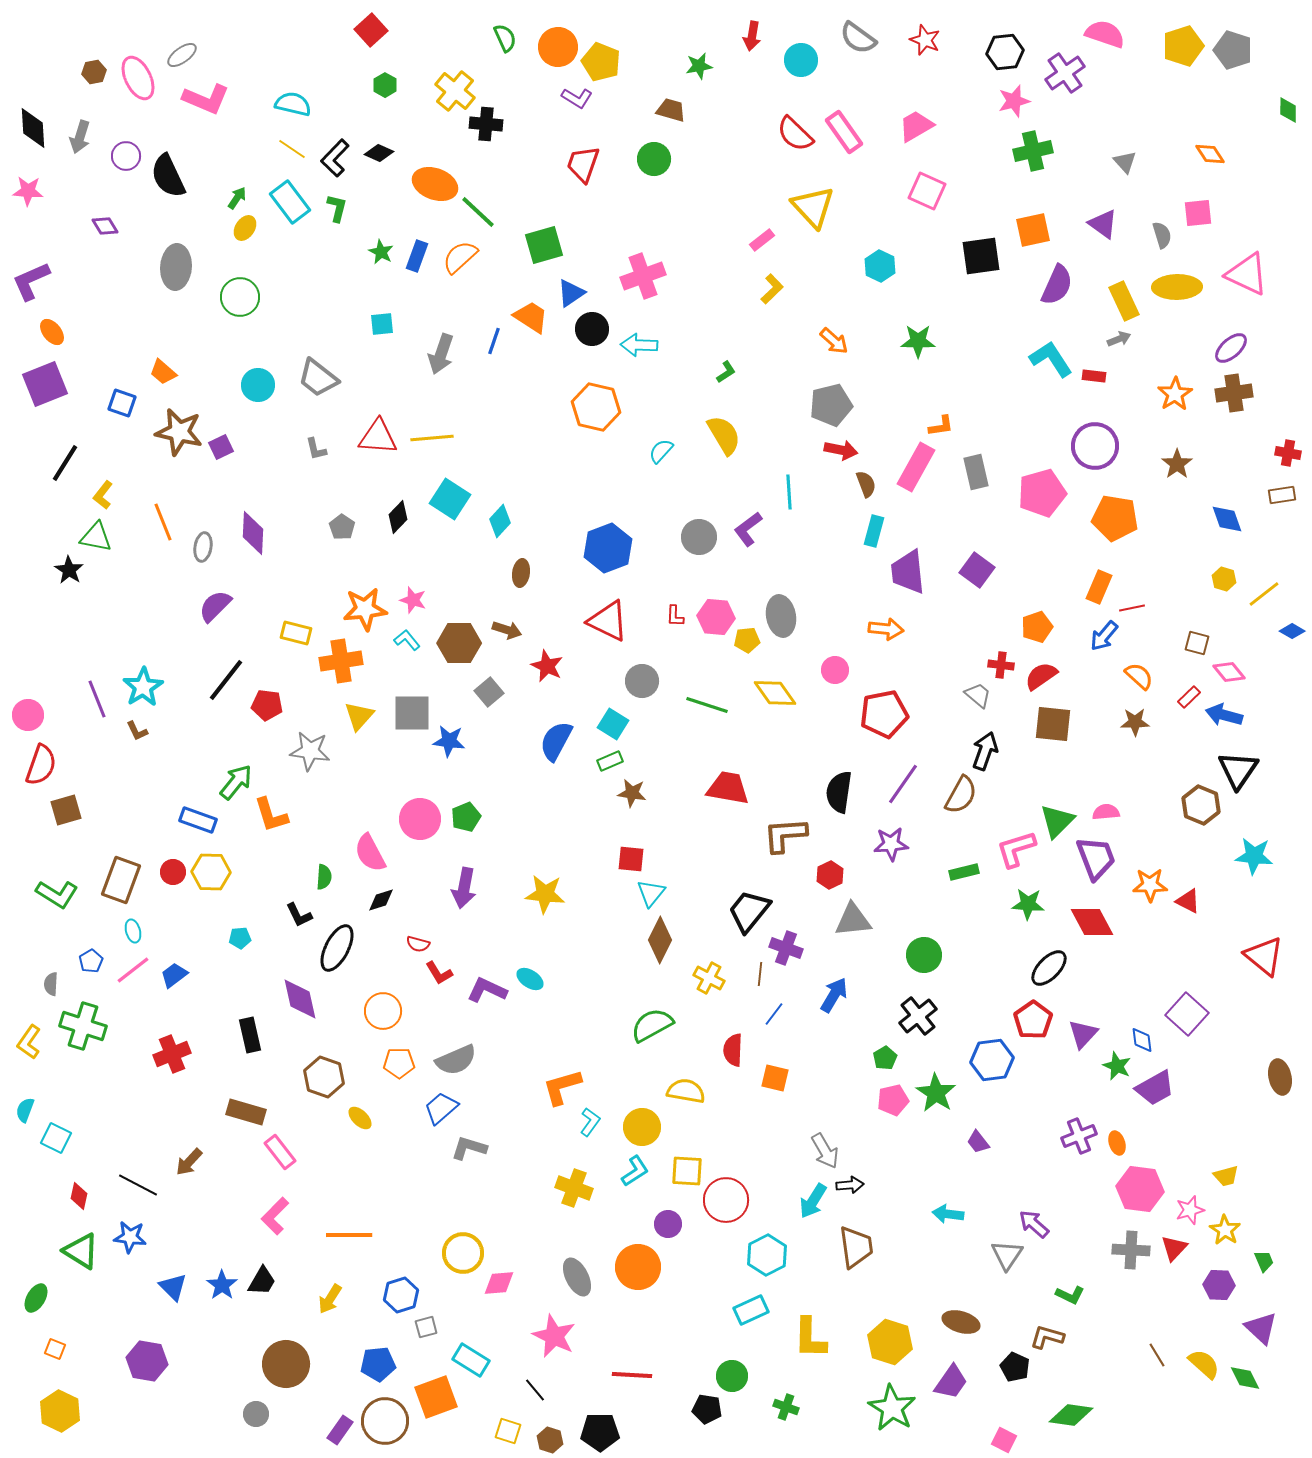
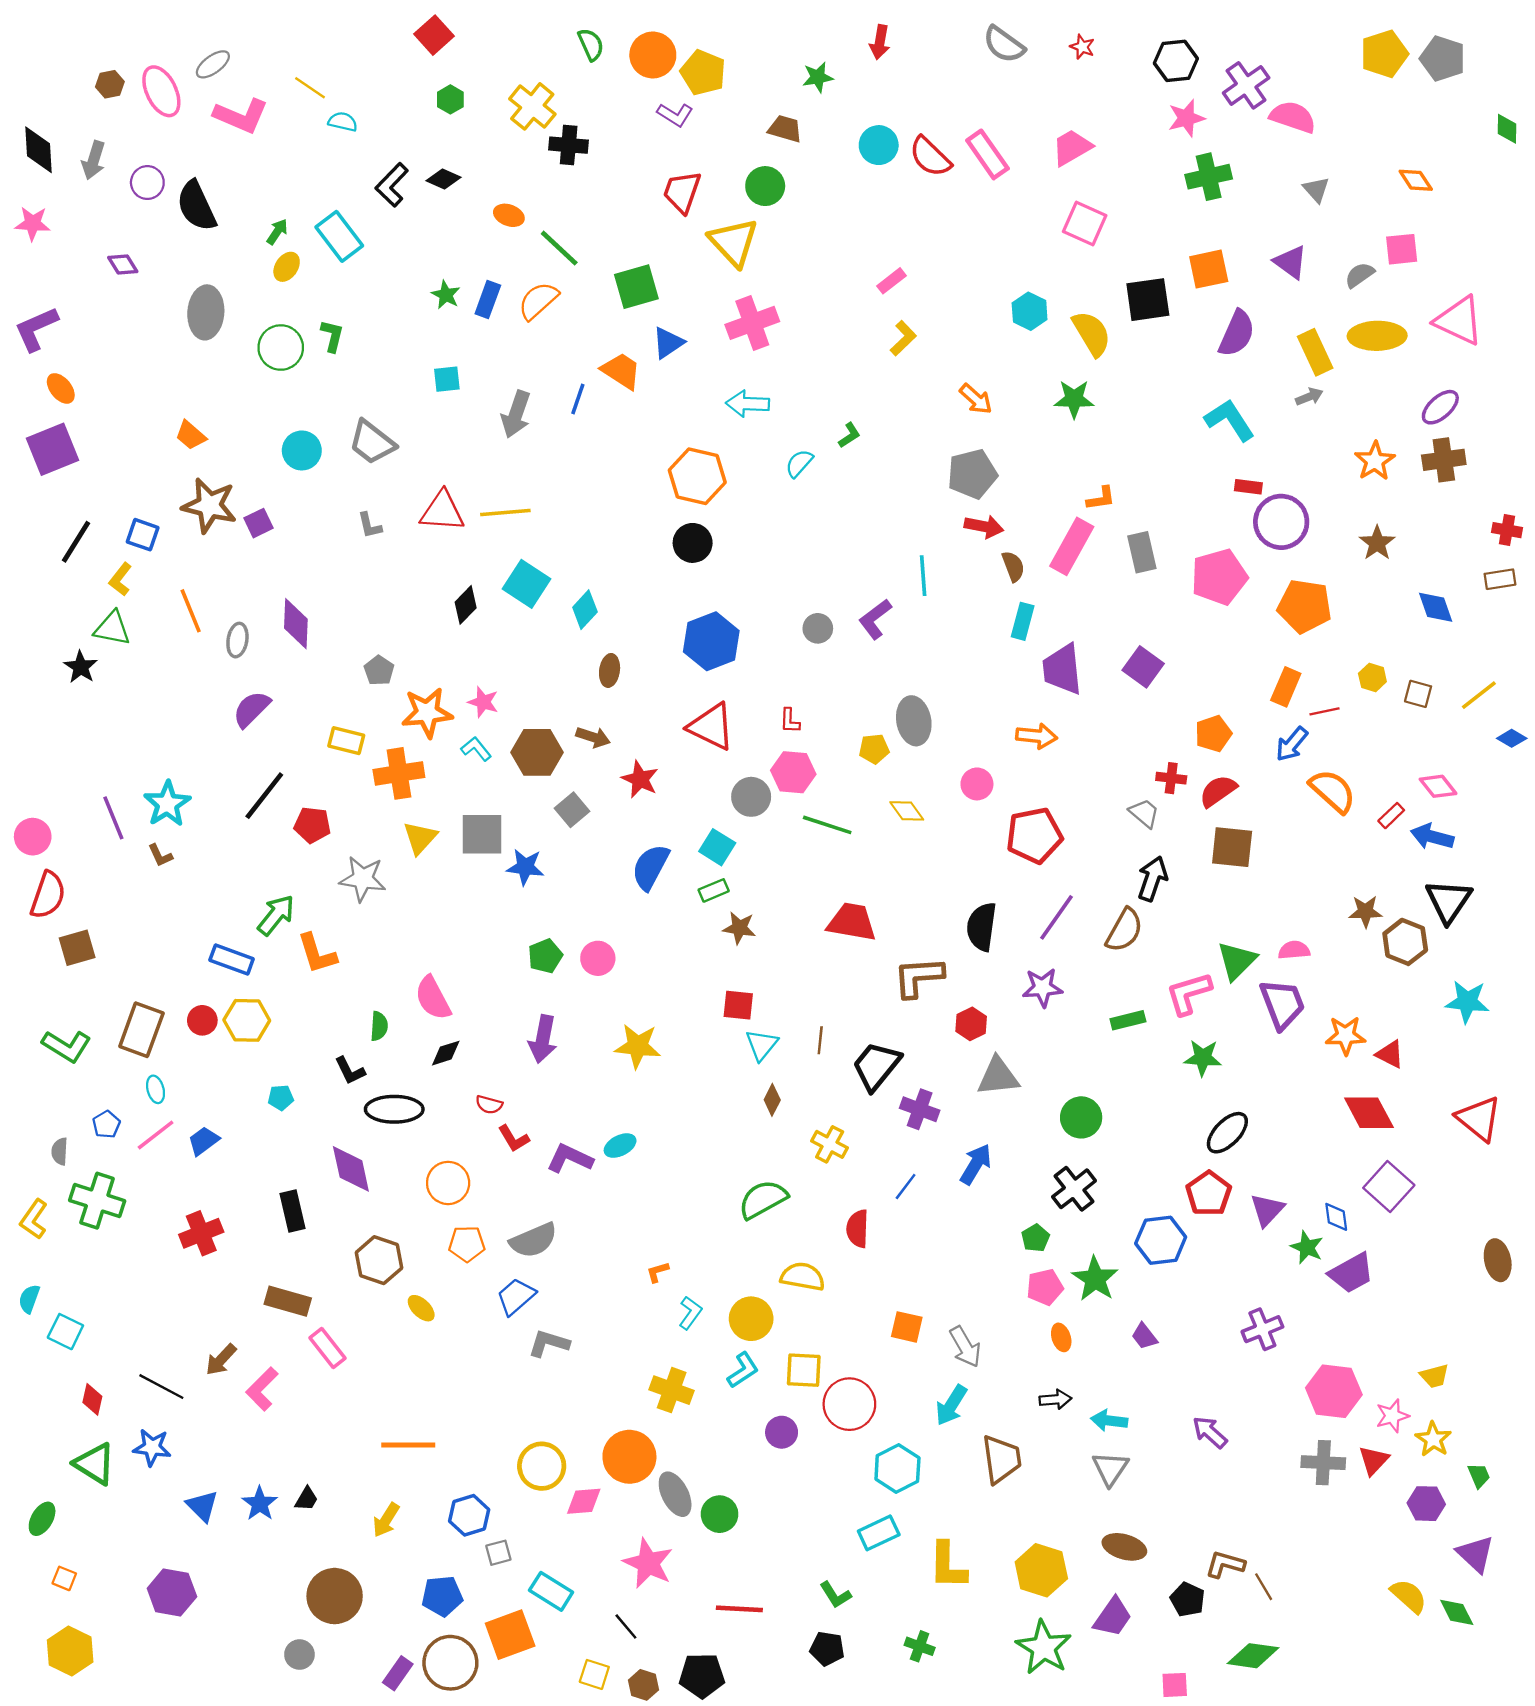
pink semicircle: (1105, 34) -> (1293, 117), moved
red star: (925, 40) -> (1082, 47), size x0.7
cyan circle: (801, 60) -> (879, 145), moved
cyan semicircle: (293, 104) -> (343, 122), size x0.7
yellow line: (292, 149) -> (310, 88), moved
orange ellipse: (435, 184) -> (509, 215), size x0.6
yellow triangle: (813, 207) -> (734, 242), moved
green L-shape: (337, 208) -> (332, 336), moved
gray semicircle: (1162, 235) -> (1360, 275), turned -108
black circle: (592, 329) -> (693, 543), moved
red rectangle: (1094, 376) -> (1248, 487), moved
blue square: (122, 403) -> (143, 535), moved
yellow semicircle: (724, 435) -> (1092, 333), moved
cyan semicircle: (661, 451) -> (799, 463), moved
gray pentagon: (342, 527) -> (379, 670), moved
gray circle: (699, 537) -> (818, 628), size x0.7
yellow hexagon: (1224, 579) -> (1372, 677), moved
pink hexagon: (716, 617) -> (793, 772), moved
brown square: (1197, 643) -> (1418, 694), moved
orange semicircle: (1139, 676) -> (1333, 791), size x1.4
yellow diamond: (775, 693) -> (907, 811), size x0.7
brown star: (1135, 722) -> (1365, 912), moved
pink circle: (420, 819) -> (598, 958), moved, size x0.7
red diamond: (1092, 922) -> (1369, 1113), moved
brown diamond: (660, 940) -> (772, 1100), size x0.6
black ellipse: (337, 948) -> (394, 1109), turned 63
brown line: (760, 974) -> (820, 1040), moved
cyan ellipse: (530, 979) -> (620, 1146), turned -60
orange square: (775, 1078) -> (907, 1327), moved
orange L-shape: (562, 1087) -> (658, 1272), size x0.5
orange ellipse: (1117, 1143) -> (1061, 1337), moved
black arrow: (850, 1185) -> (1055, 1399), moved
pink L-shape: (275, 1216) -> (262, 1389), moved
gray triangle: (1007, 1255) -> (1110, 1468), moved
orange circle: (638, 1267) -> (629, 1457), moved
black trapezoid: (262, 1281) -> (306, 1499), size x0.7
green L-shape: (1070, 1295) -> (835, 1595), moved, turned 32
brown line: (1157, 1355) -> (1264, 1587), moved
green circle: (732, 1376) -> (720, 1514), moved
pink square: (1004, 1440) -> (1175, 1685), turned -30

